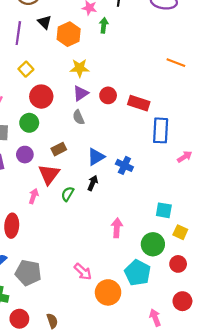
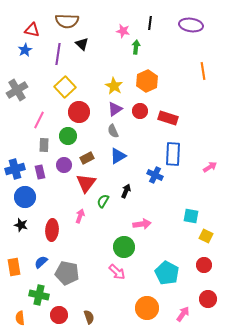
orange hexagon: (69, 34) -> (147, 81), moved
orange line: (176, 63) -> (203, 71), moved, turned 60
yellow star: (80, 68) -> (114, 86), turned 30
yellow square: (26, 69) -> (65, 87), size x1.5
blue rectangle: (161, 130) -> (173, 154), moved
brown rectangle: (59, 149) -> (87, 158), moved
blue triangle: (96, 157) -> (118, 156), moved
pink arrow: (34, 196) -> (80, 216), moved
pink arrow: (117, 228) -> (142, 224), moved, turned 78
green circle: (153, 244) -> (124, 247), moved
orange circle: (108, 292) -> (147, 308), moved
pink arrow: (155, 318) -> (183, 314), turned 56

